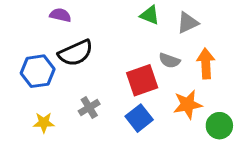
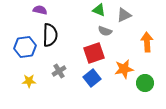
black semicircle: (76, 53) -> (50, 35), turned -65
gray semicircle: (169, 61) -> (105, 31), moved
orange arrow: (206, 64) -> (147, 42), moved

